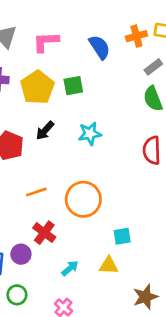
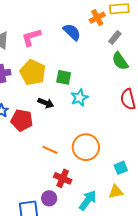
green square: (73, 86) -> (64, 77), moved, turned 35
black arrow: (45, 131) -> (46, 103), turned -98
orange line: (36, 192) -> (50, 150), turned 56
cyan arrow: (70, 268) -> (88, 200), size x1.5

